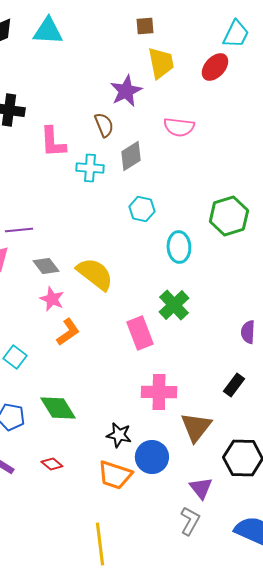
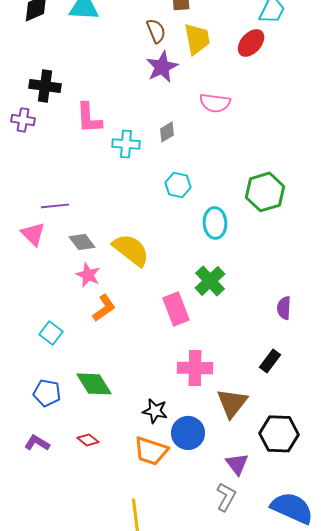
brown semicircle: (104, 125) -> (156, 31), moved
gray diamond: (131, 156) -> (167, 132), size x0.7

